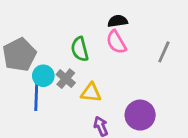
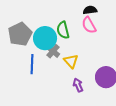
cyan circle: (43, 76) -> (45, 38), moved, size x1.5
yellow triangle: (91, 93) -> (71, 61), turned 42

